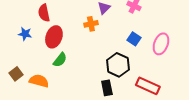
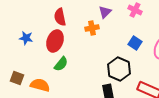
red semicircle: (44, 13) -> (60, 17), moved
brown square: (16, 74) -> (17, 78), turned -32

